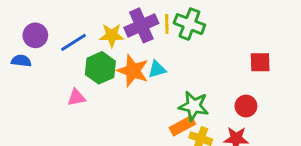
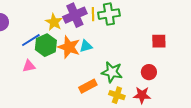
green cross: (189, 24) -> (109, 14), turned -30
yellow star: (112, 35) -> (54, 22), turned 30
blue line: (74, 42) -> (31, 40), moved
orange rectangle: (182, 126) -> (88, 86), moved

